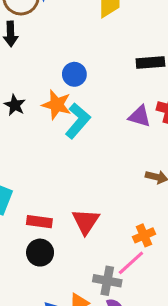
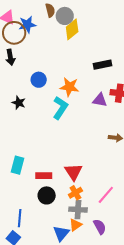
blue circle: (74, 74) -> (39, 80), moved
orange star: (57, 105) -> (69, 87), moved
orange cross: (144, 235) -> (75, 193), moved
gray cross: (107, 281) -> (78, 210), moved

